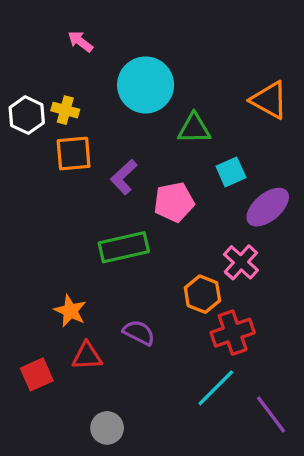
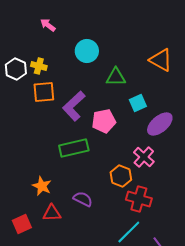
cyan circle: (146, 85) -> (87, 51), size x0.7
purple L-shape: (124, 177) -> (74, 106), size x1.4
red cross: (233, 333) -> (139, 199), turned 35

